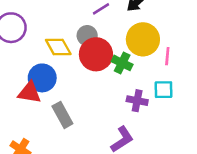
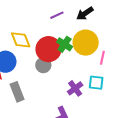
gray circle: (87, 36) -> (43, 65), moved
green cross: (122, 63) -> (65, 44), moved
purple cross: (137, 101) -> (75, 88), turned 35

